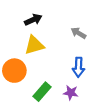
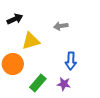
black arrow: (33, 20) -> (15, 19), moved
gray arrow: (78, 33) -> (61, 26), moved, turned -40

